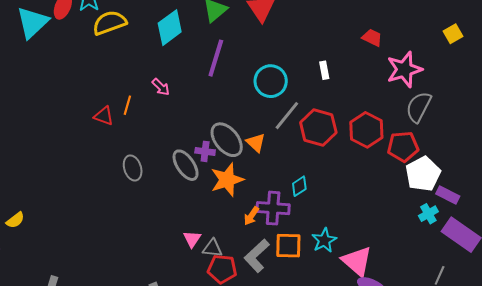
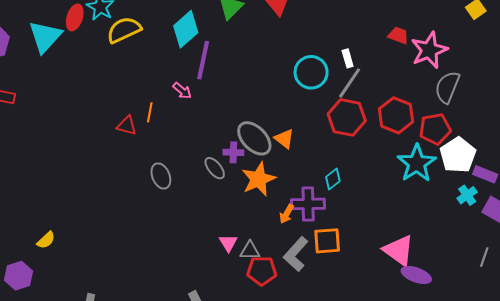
red trapezoid: (372, 38) -> (398, 35), moved
purple line: (216, 58) -> (203, 60), moved
cyan circle: (271, 81) -> (311, 72), moved
gray line: (287, 116) -> (350, 83), moved
gray ellipse: (186, 165) -> (215, 168), size x0.7
cyan star: (324, 240) -> (417, 163), moved, size x1.5

